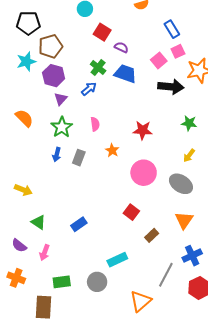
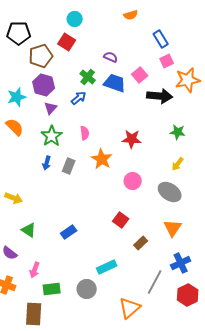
red square: (102, 32) -> (67, 42), moved
pink square: (159, 60) -> (140, 75), moved
cyan star: (26, 61) -> (17, 97), moved
orange star: (112, 150) -> (102, 159), size x1.5
pink circle: (144, 173) -> (133, 181), size x0.7
pink arrow: (44, 253) -> (35, 270), moved

